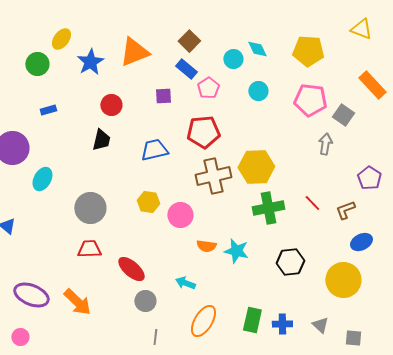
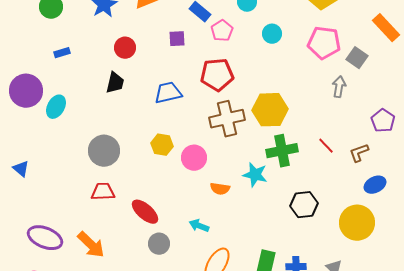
cyan ellipse: (42, 179) -> (56, 107), moved
cyan star: (236, 251) -> (255, 175), moved

